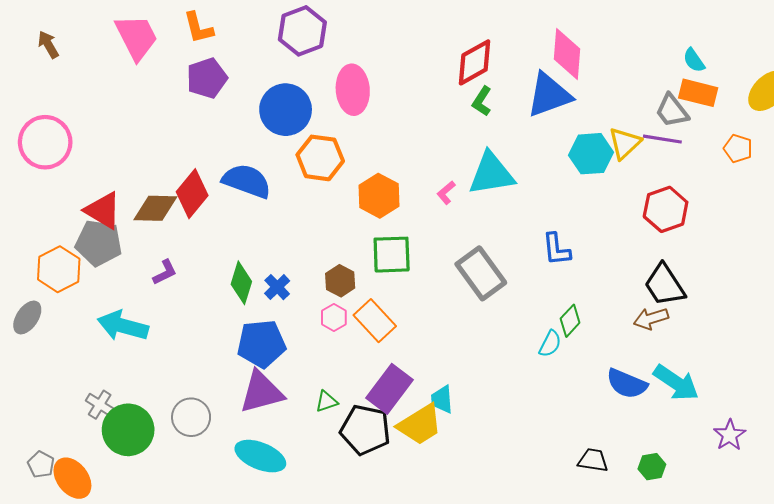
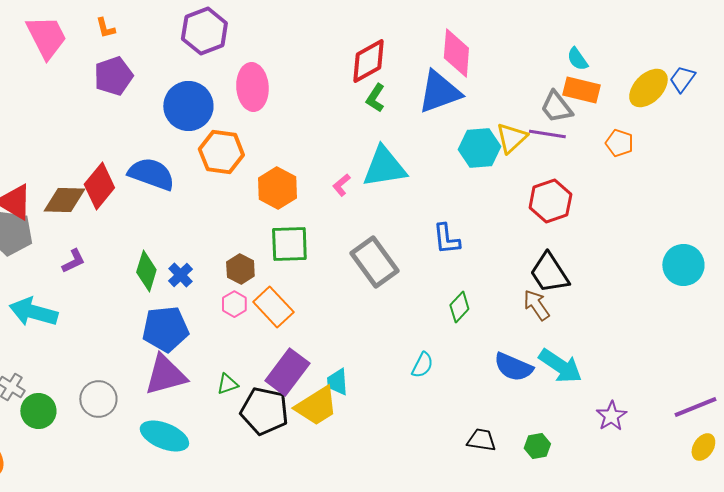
orange L-shape: (198, 28) -> (105, 28), size x0.7
brown arrow: (651, 319) -> (536, 305), turned 72
cyan semicircle: (550, 344) -> (422, 365), moved
green circle: (128, 430) -> (38, 411), size x0.7

